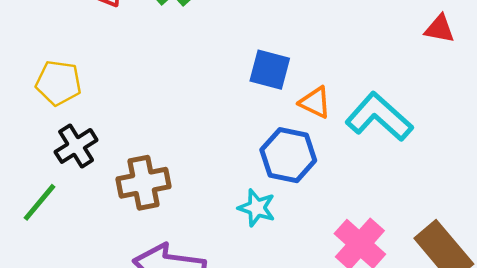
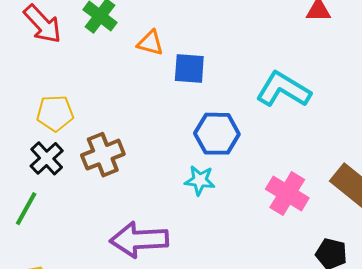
yellow pentagon: (58, 83) -> (55, 113), moved
orange triangle: (315, 102) -> (150, 43), moved
brown cross: (143, 183) -> (103, 155), moved

